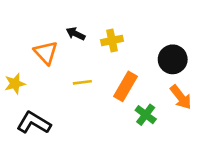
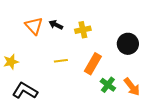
orange triangle: (46, 53) -> (34, 26), moved
orange arrow: (181, 97) -> (132, 87), moved

